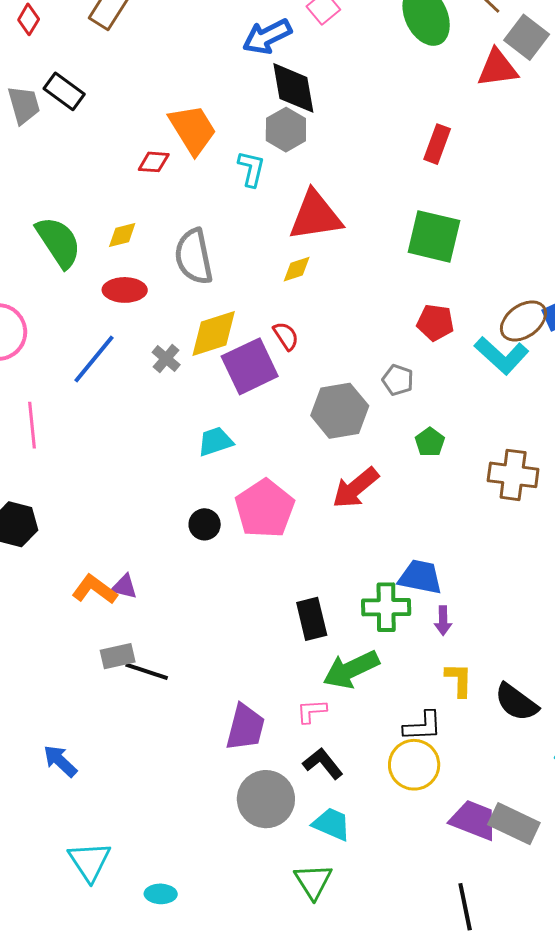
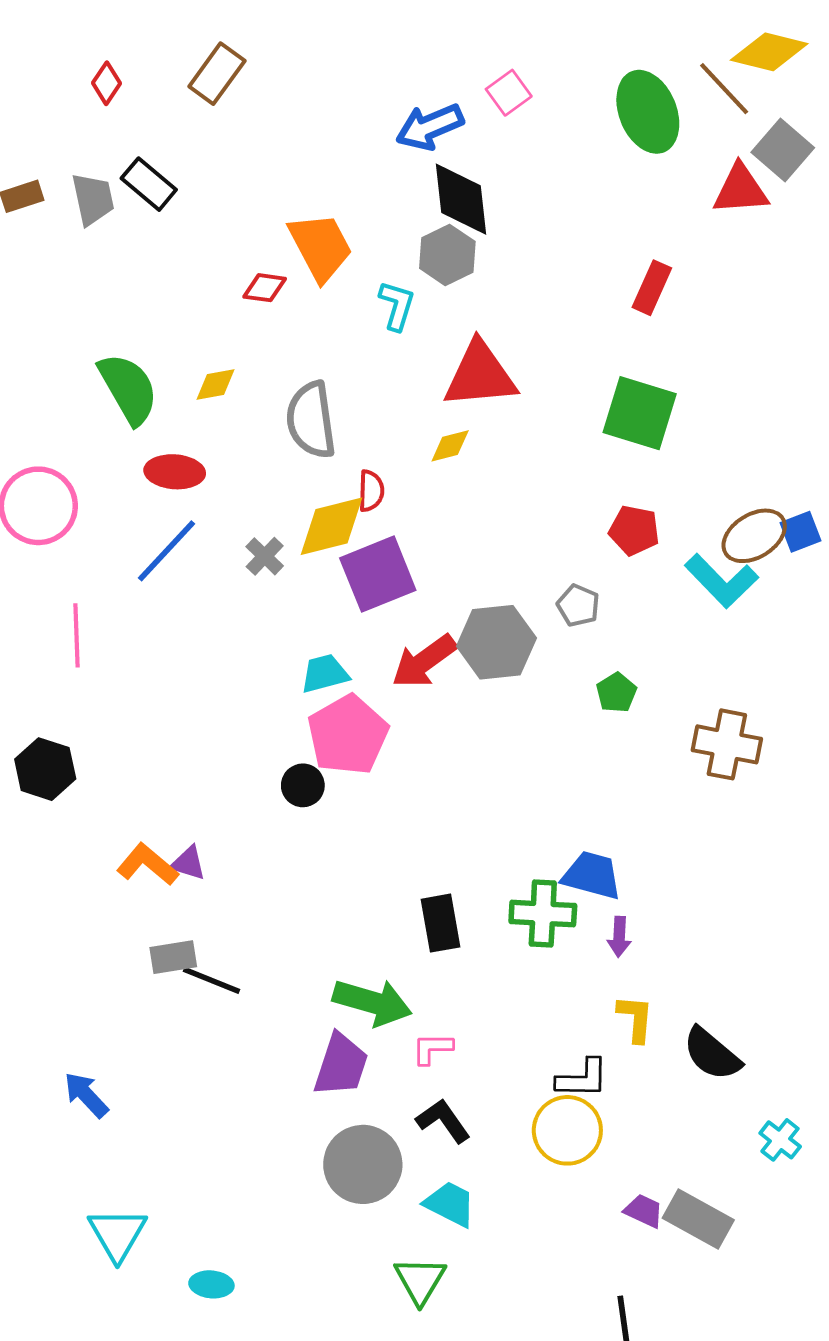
red ellipse: (125, 290) -> (175, 472), moved
red semicircle: (286, 336) -> (371, 491), moved, turned 32
red arrow: (356, 488) -> (424, 661), moved
pink pentagon: (265, 509) -> (348, 735), moved
green arrow: (351, 670) -> (372, 1002), moved, turned -142
purple trapezoid: (474, 820) -> (644, 1211), size x0.6

